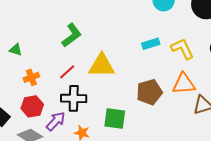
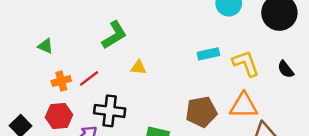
yellow triangle: (102, 66) -> (138, 67), moved, size x0.5
red line: (67, 72) -> (89, 78), moved

